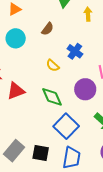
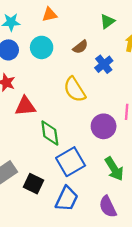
blue cross: (75, 51) -> (104, 64), moved
yellow semicircle: (53, 66) -> (75, 90), size x1.6
green diamond: (52, 97) -> (50, 133), moved

